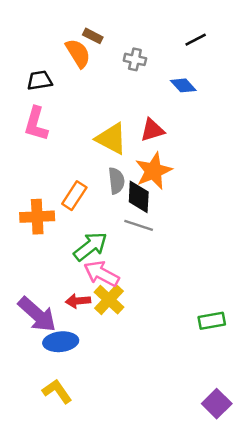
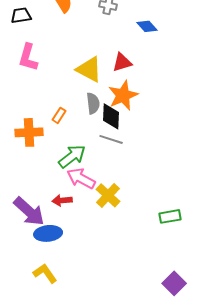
black trapezoid: (40, 80) -> (21, 15), moved
orange rectangle: (74, 196) -> (59, 115), size x0.7
yellow cross: (109, 300) -> (108, 195), moved

